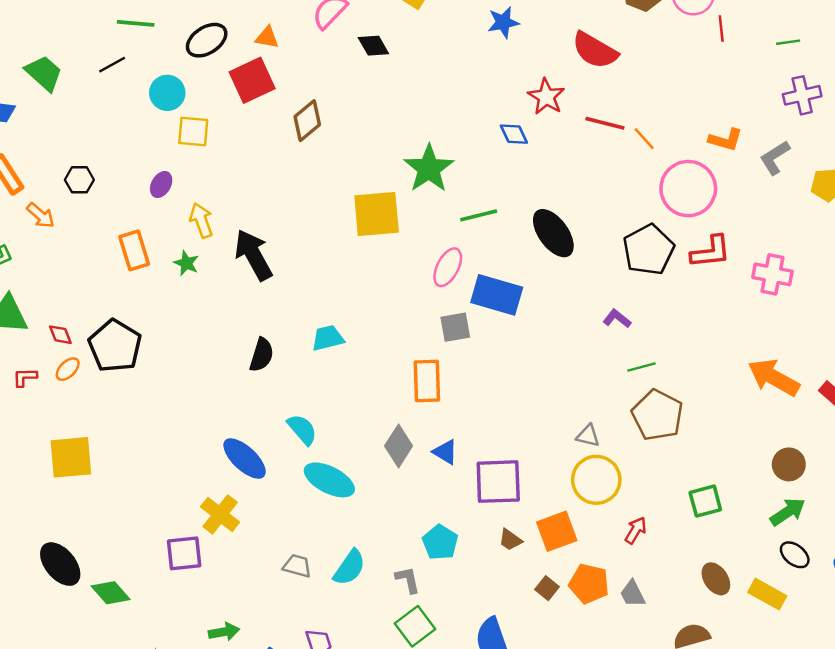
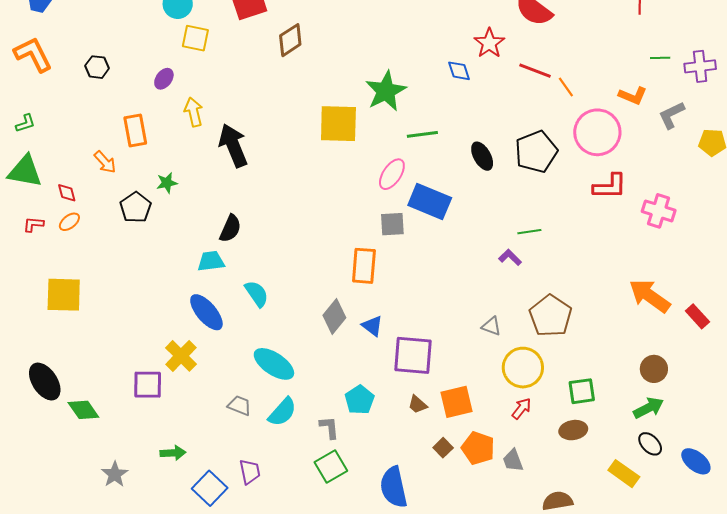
green line: (788, 42) -> (660, 58), moved
orange arrow: (41, 215) -> (105, 162), moved
black ellipse: (553, 233) -> (482, 156), size x0.7
black pentagon: (649, 250) -> (536, 152), moved
green star: (186, 263) -> (167, 183), moved, turned 30
purple L-shape: (617, 319) -> (510, 257), moved
cyan trapezoid: (328, 338) -> (211, 261), moved
black pentagon: (115, 346) -> (136, 207), moved, size x0.7
green line: (641, 367) -> (529, 232), moved
cyan ellipse: (329, 480) -> (274, 364), moved
yellow circle: (596, 480) -> (523, 368), moved
brown ellipse: (716, 579) -> (573, 430), moved, turned -72

